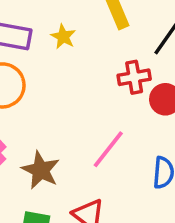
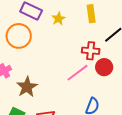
pink line: (108, 149) -> (78, 73), moved

